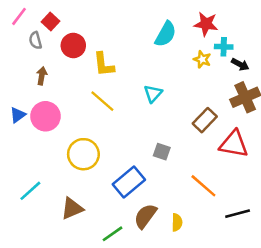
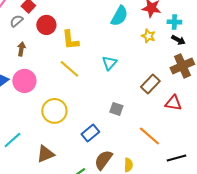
gray semicircle: (35, 40) -> (16, 21), turned 64
cyan cross: (224, 47) -> (174, 22), moved
red triangle: (234, 144) -> (173, 103), size x0.7
blue rectangle: (129, 182) -> (90, 133), size x0.7

